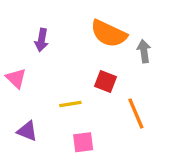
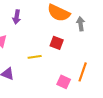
orange line: (136, 114) -> (83, 72), moved, turned 42
pink square: (83, 142) -> (64, 82), moved, turned 32

